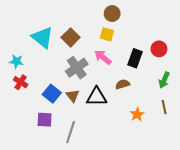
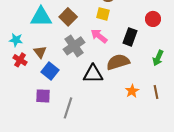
cyan triangle: (42, 37) -> (41, 17), turned -40
red circle: (159, 49) -> (153, 19), moved
brown semicircle: (123, 84) -> (118, 62), size x1.6
brown triangle: (73, 96) -> (40, 52), moved
brown line: (164, 107) -> (156, 92), moved

